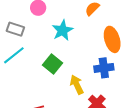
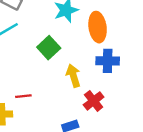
orange ellipse: (112, 39) -> (98, 27), moved

